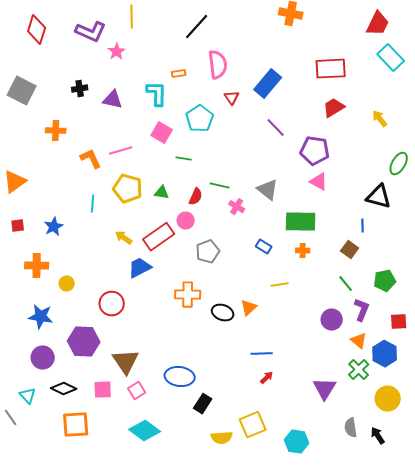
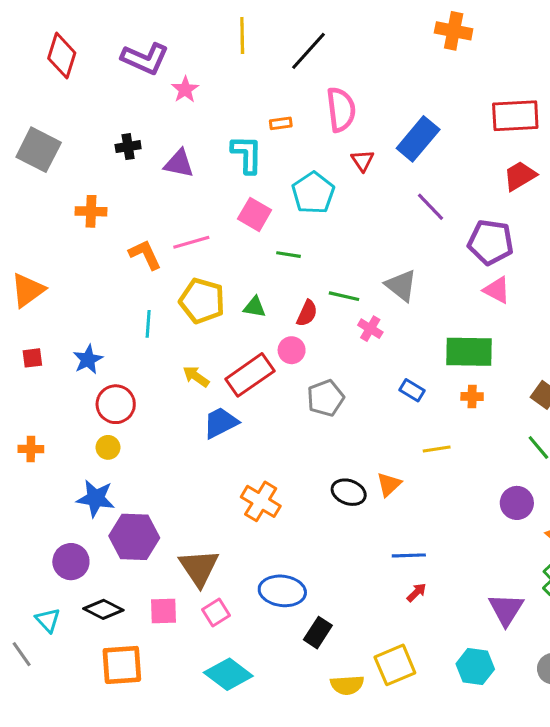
yellow line: (132, 17) -> (242, 35), moved
gray triangle: (268, 190) -> (401, 285), moved
orange cross: (37, 266) -> (31, 449), moved, size x0.7
orange cross: (188, 295) -> (261, 501), moved, turned 30
red circle: (112, 304) -> (116, 404), moved
blue star: (41, 317) -> (96, 498), moved
cyan hexagon: (297, 442) -> (475, 666), moved

